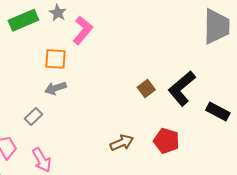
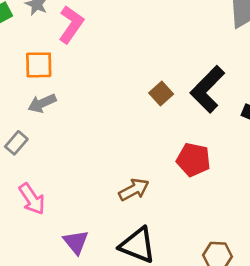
brown arrow: (122, 143) -> (134, 190), moved

